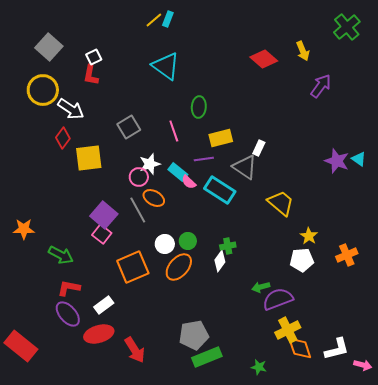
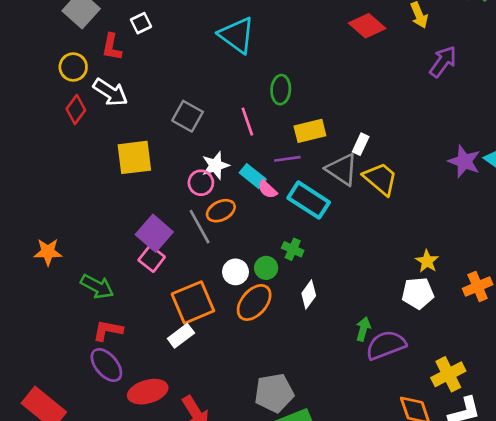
red L-shape: (91, 75) -> (112, 47), moved
yellow circle: (43, 90) -> (73, 67), size x0.7
gray square: (129, 127) -> (188, 116), turned -30
red diamond: (63, 138) -> (76, 110), moved
orange ellipse: (154, 198) -> (221, 211), turned -55
yellow trapezoid: (281, 203) -> (380, 179), moved
green cross: (228, 246) -> (293, 249), moved, turned 35
green arrow: (261, 287) -> (363, 329), turned 120
white rectangle: (104, 305) -> (181, 336), moved
yellow cross: (288, 330) -> (448, 374), moved

